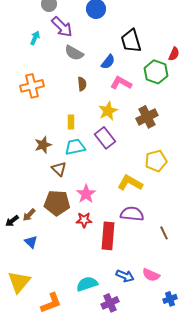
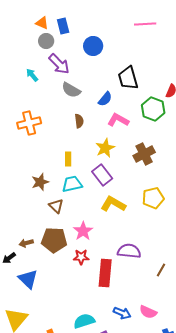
cyan arrow: (35, 38) -> (32, 75), turned -64
yellow L-shape: (130, 183) -> (113, 204), moved
brown arrow: (29, 215) -> (26, 243), moved, turned 32
brown line: (164, 233) -> (161, 270), turned 56
blue triangle: (31, 242) -> (28, 279), size x1.5

